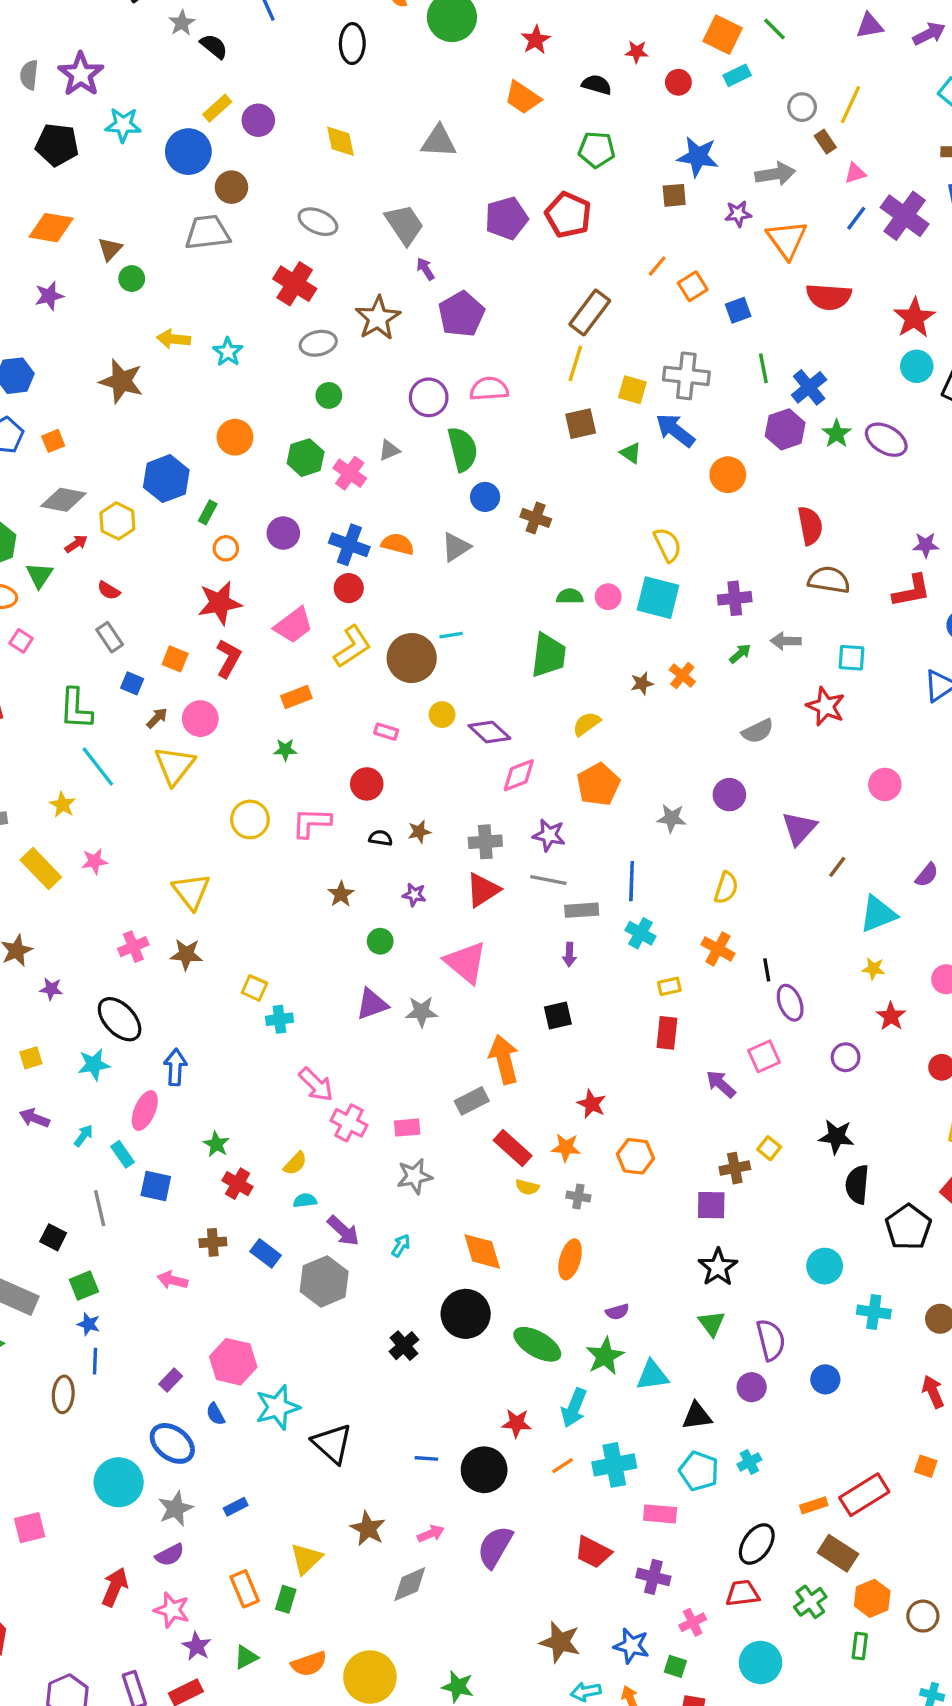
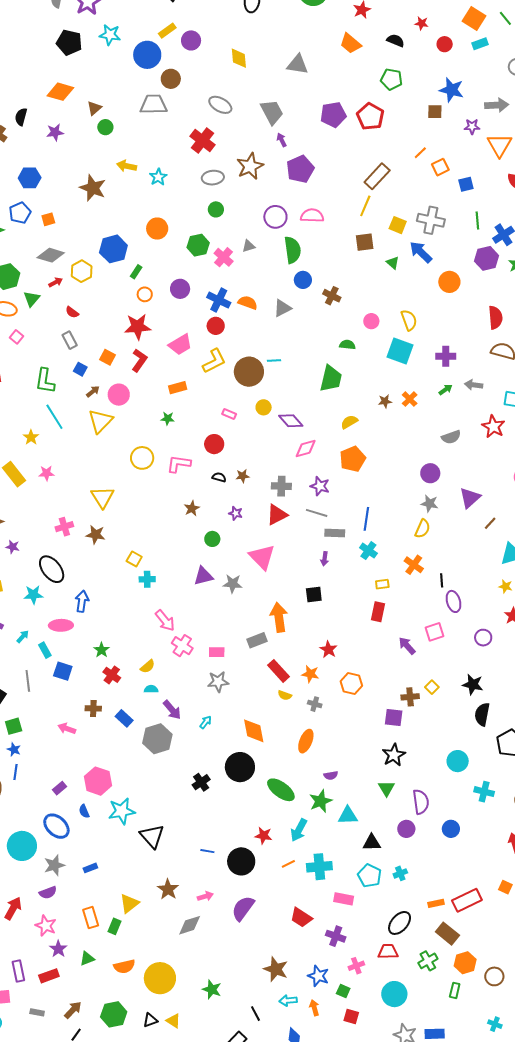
pink circle: (608, 597) -> (371, 321), moved
gray star: (671, 818) -> (430, 503), moved
pink ellipse: (145, 1110) -> (61, 625), turned 60

